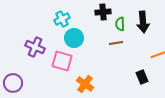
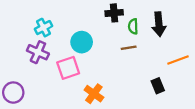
cyan cross: (62, 19) -> (44, 28), moved
pink square: (62, 61) -> (68, 68), turned -35

